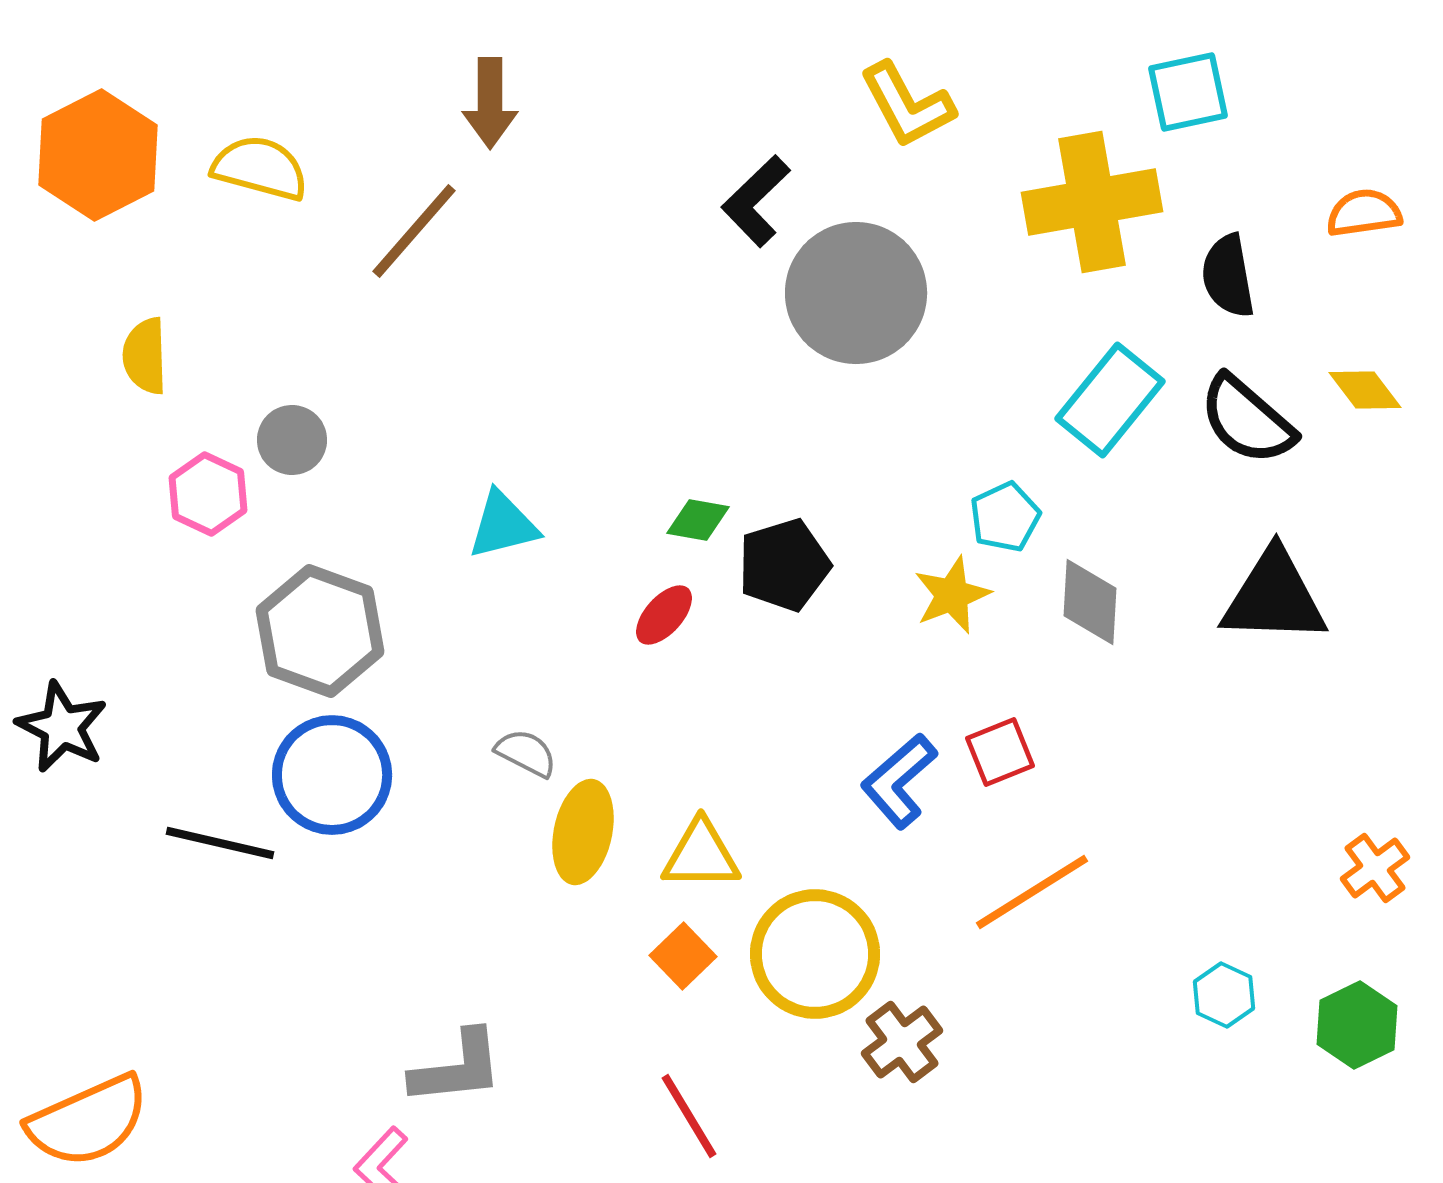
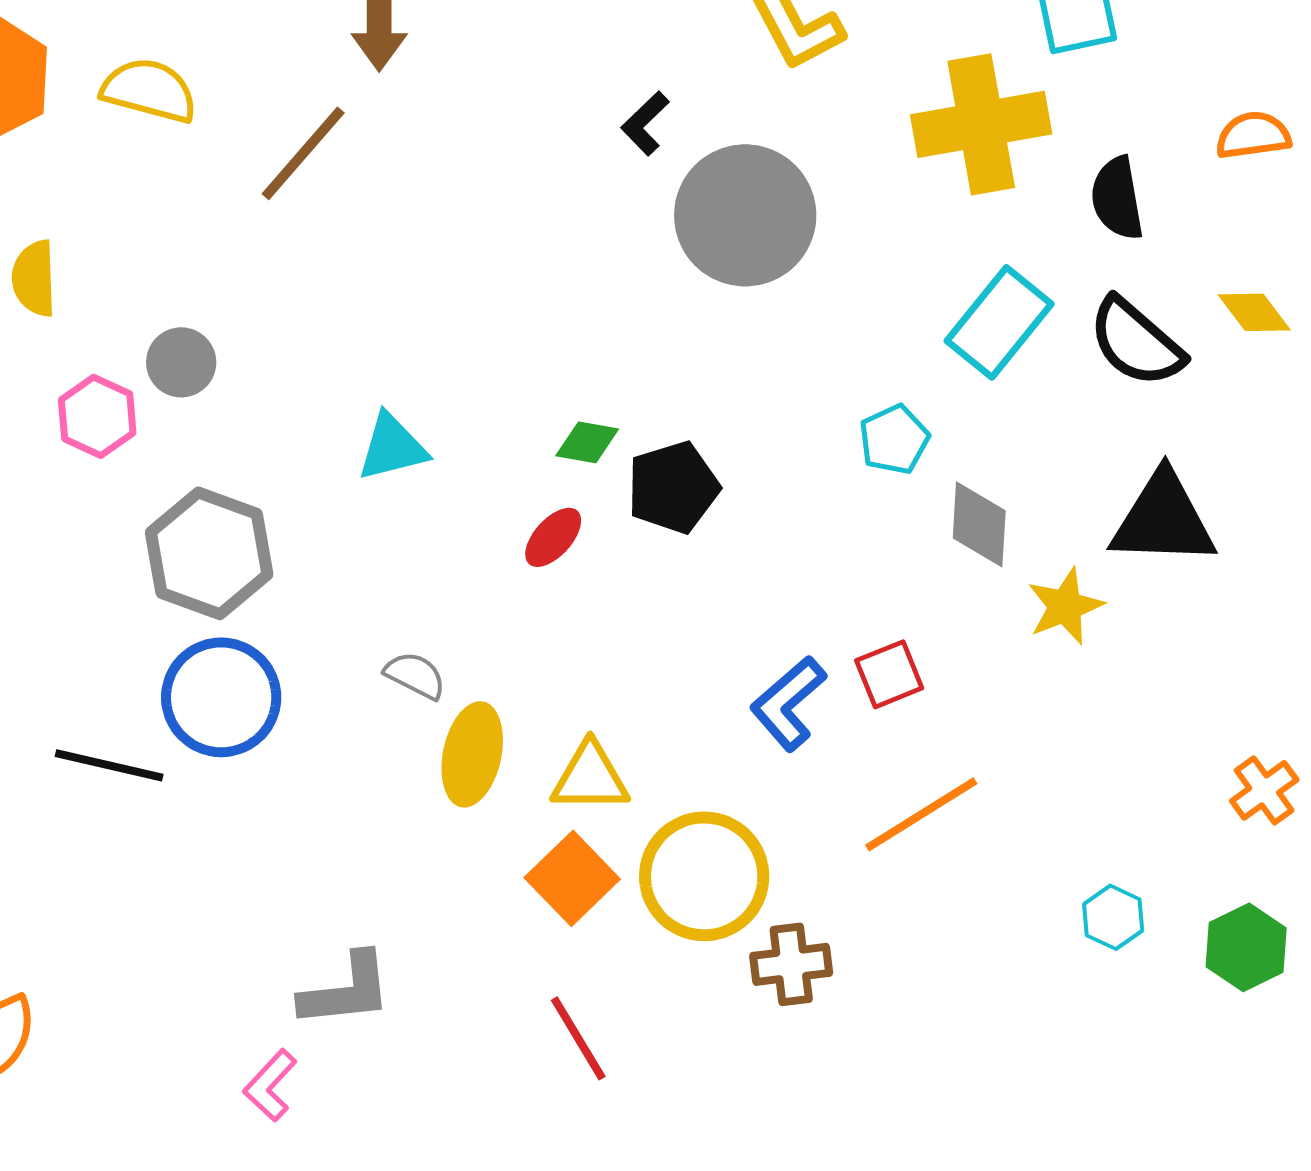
black L-shape: (756, 201) -> (645, 123), size x0.7
yellow star: (952, 595) -> (1065, 606), moved
orange square: (683, 956) -> (572, 878), size x1.4
brown cross: (902, 1042) -> (791, 964), turned 30

